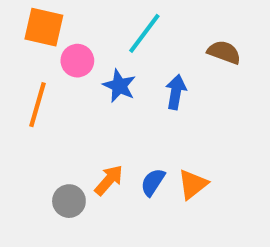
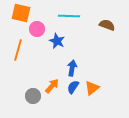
cyan line: (144, 33) -> (69, 16), turned 55
blue arrow: (176, 92) -> (72, 68), moved

